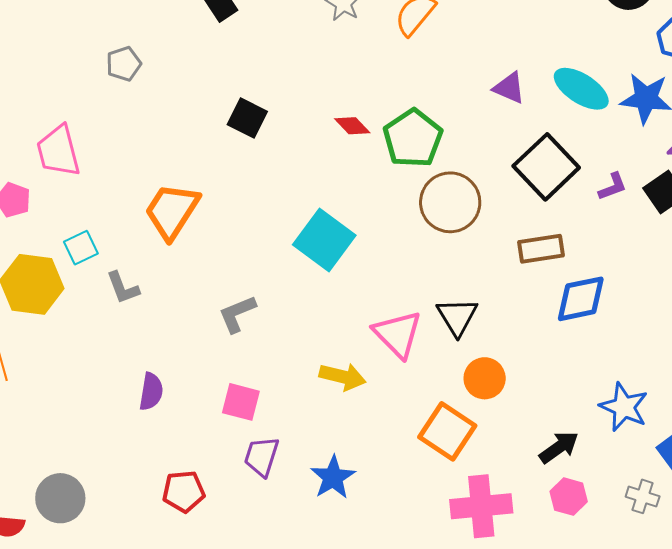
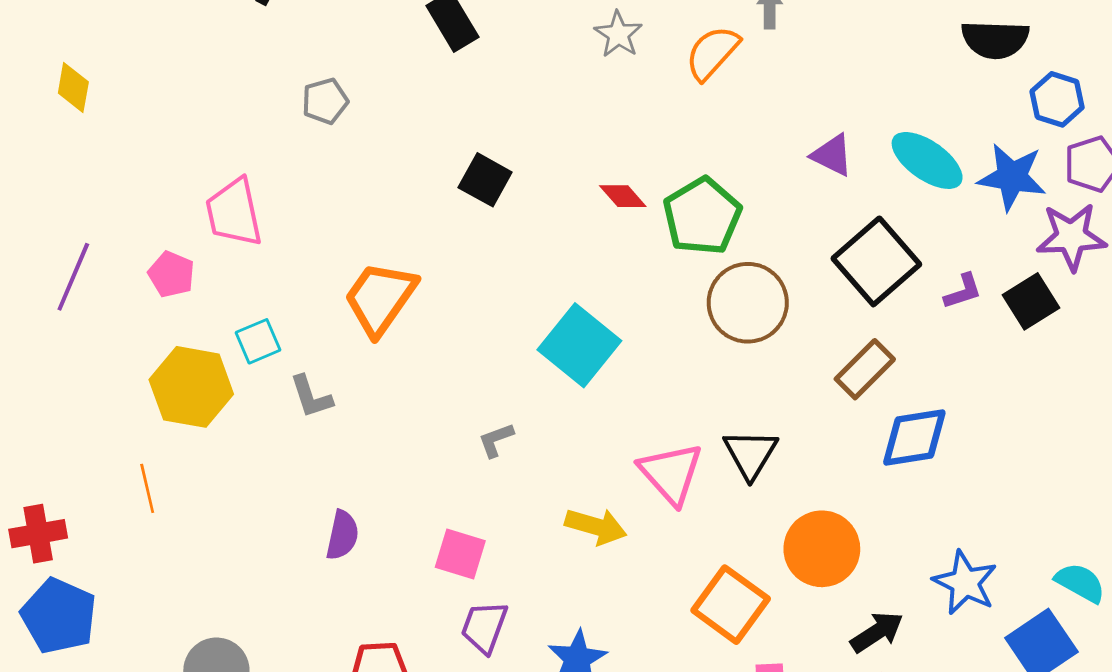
brown rectangle: (541, 249) -> (865, 369), turned -39
gray L-shape: (237, 314) -> (496, 440), moved, size x0.7
orange circle: (485, 378) -> (822, 549), moved, size x1.4

